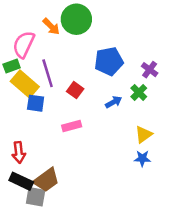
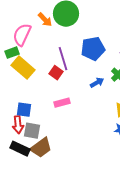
purple line: (48, 73) -> (63, 59), moved
red square: (75, 90) -> (56, 73), moved
blue square: (36, 103) -> (24, 110), moved
gray square: (36, 197) -> (32, 131), moved

